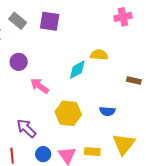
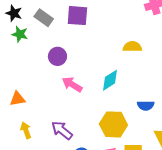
purple circle: (19, 62) -> (57, 56), moved
cyan diamond: (77, 70) -> (110, 80), moved
yellow hexagon: (68, 113) -> (113, 124), moved

